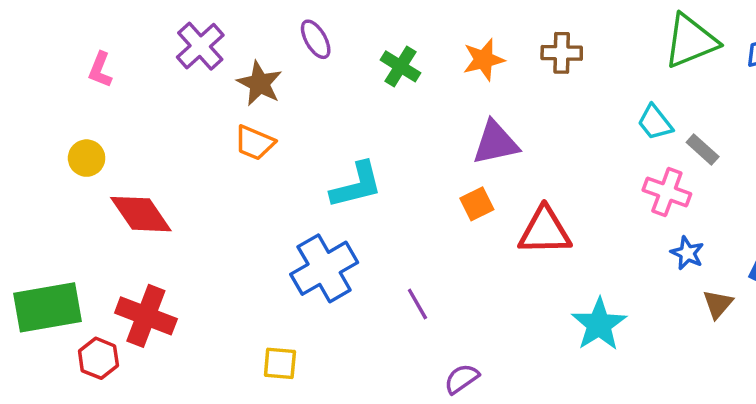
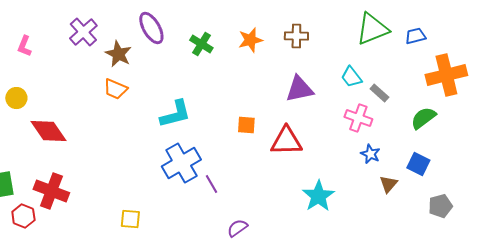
purple ellipse: (316, 39) -> (151, 28), size x1.4
purple triangle: (496, 143) -> (299, 89), moved
orange square: (477, 204) -> (246, 125), turned 30
blue cross: (324, 268) -> (181, 163), moved

